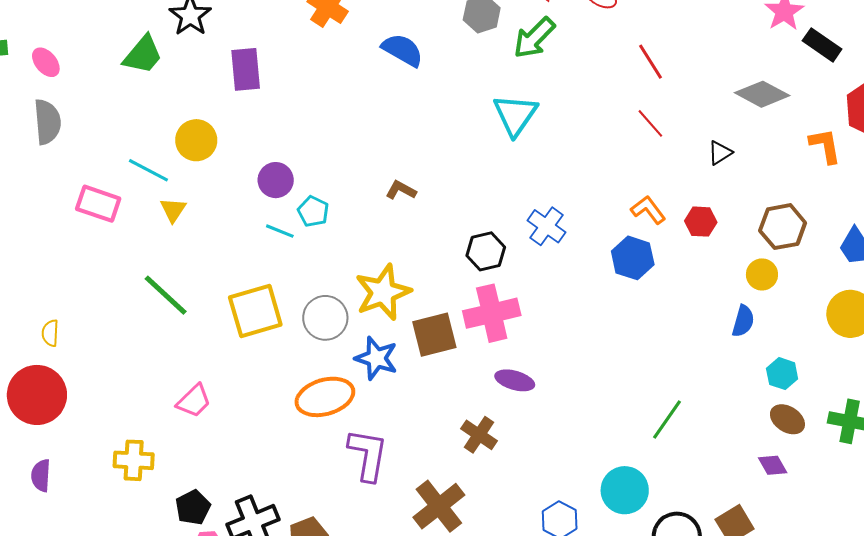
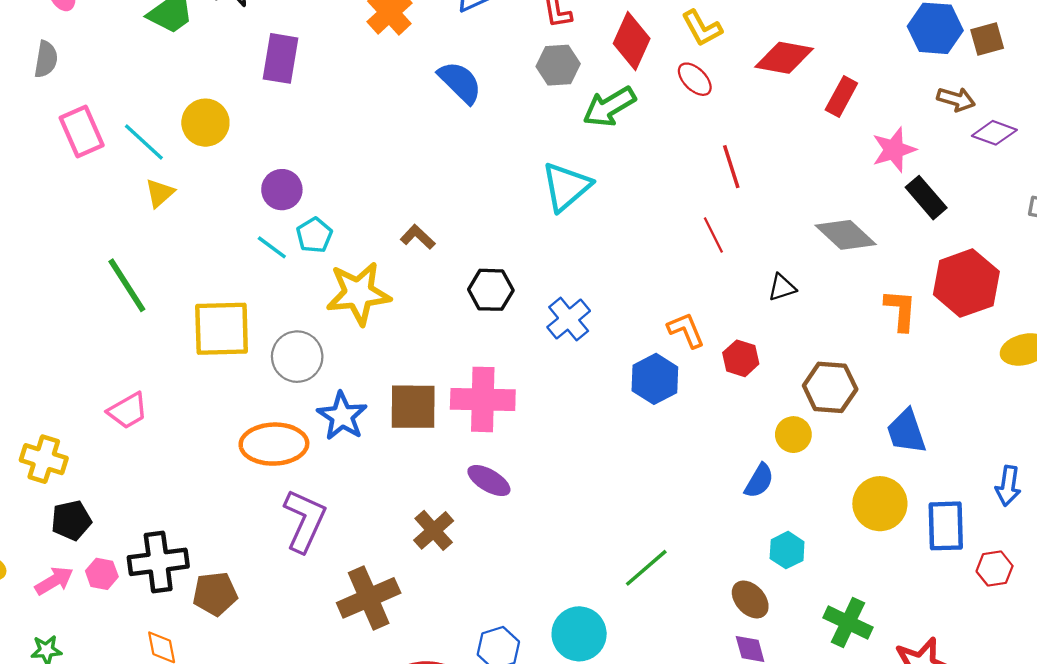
gray semicircle: (47, 122) -> (46, 59), size x0.7
pink rectangle: (98, 204) -> (82, 132), moved, turned 33
black hexagon: (486, 251) -> (491, 290), moved
yellow star: (383, 292) -> (358, 293), moved
brown ellipse: (787, 419) -> (750, 599), moved
black pentagon: (193, 507) -> (71, 520), moved

